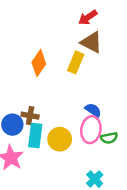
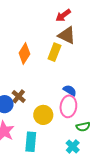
brown cross: (30, 116) -> (19, 96), turned 32
cyan rectangle: (35, 136) -> (31, 142), moved
green semicircle: (109, 138) -> (83, 127), moved

